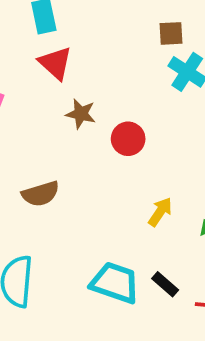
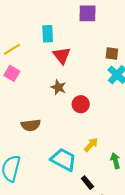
red triangle: (55, 63) -> (62, 55), moved
cyan trapezoid: (115, 283) -> (63, 160), moved

